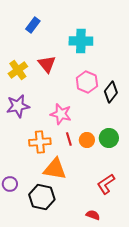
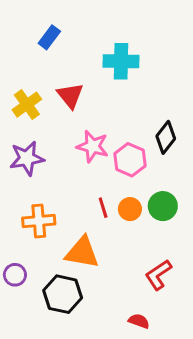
pink hexagon: (87, 82) -> (130, 160), moved
pink star: (61, 114) -> (93, 146), moved
orange cross: (40, 142) -> (39, 221), moved

